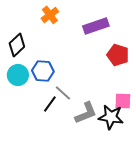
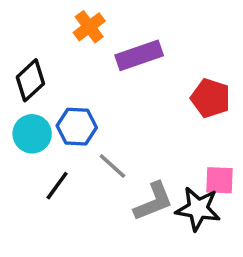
purple rectangle: (96, 26) -> (139, 55), moved
black line: (50, 104) -> (57, 186), moved

